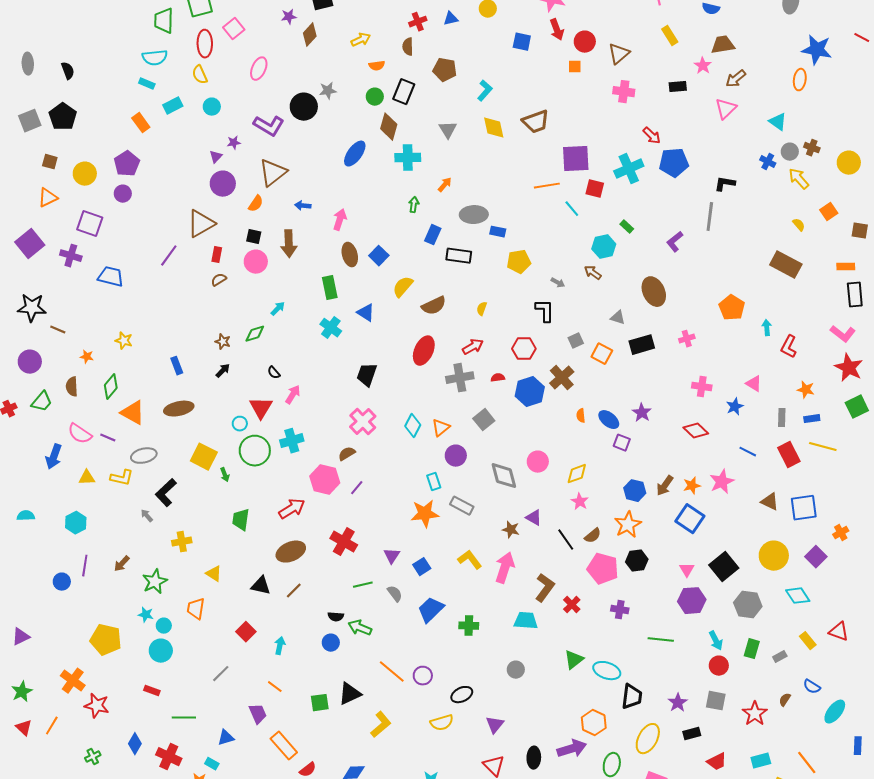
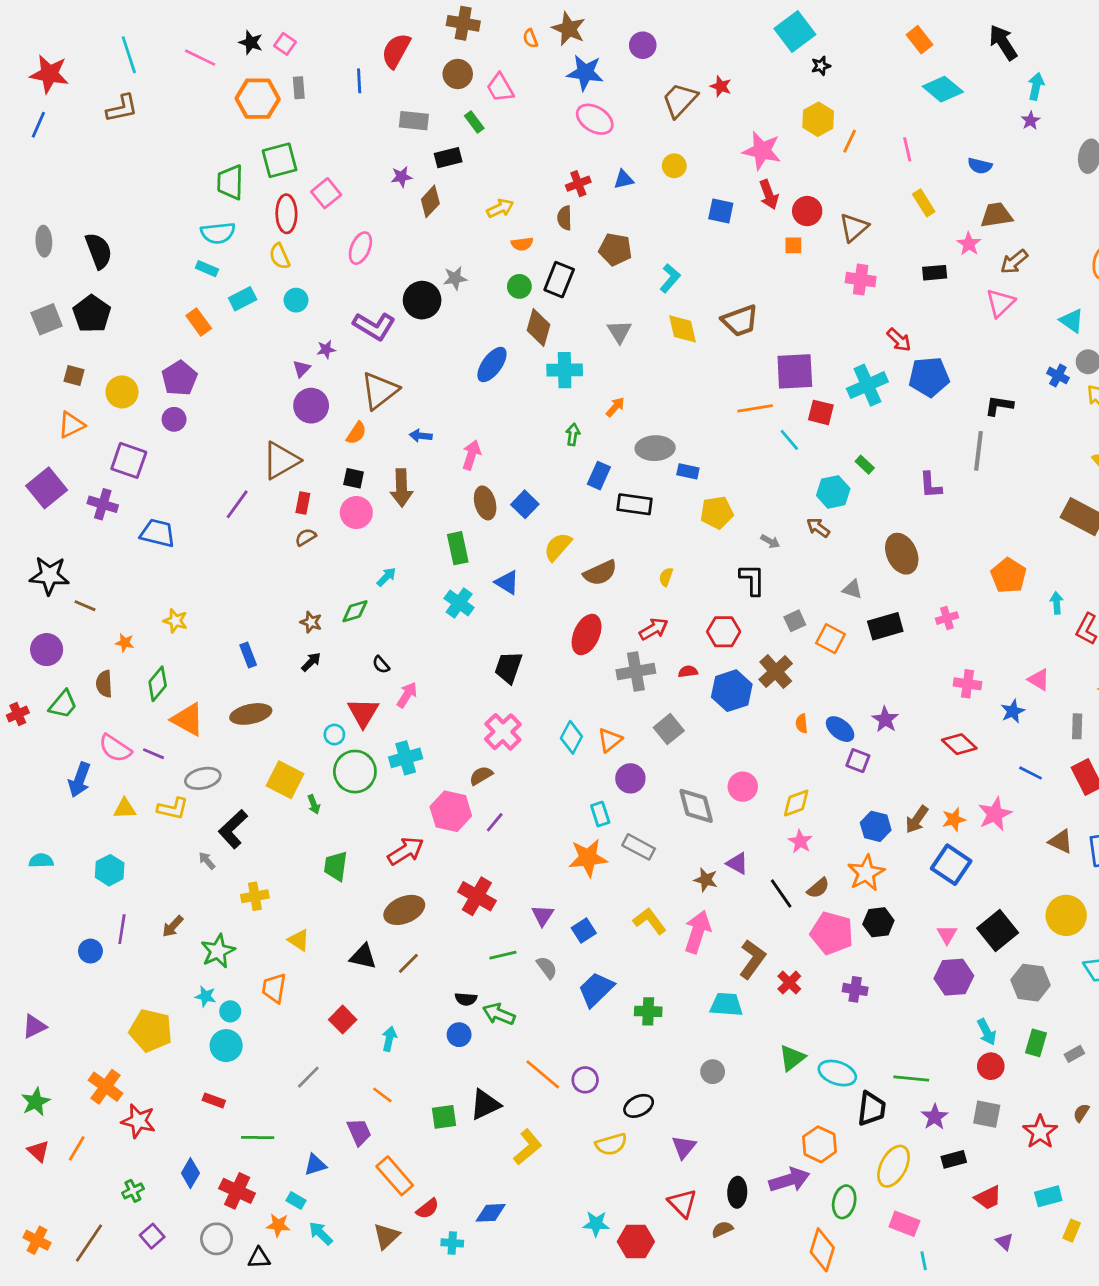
black semicircle: (68, 71) -> (99, 251), size x1.5
purple L-shape: (675, 242) -> (930, 485), turned -55
green line: (661, 640) -> (911, 1078), moved

